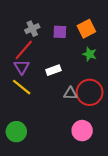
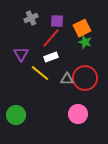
orange square: (86, 29) -> (82, 28), moved
red line: (24, 50) -> (51, 38), moved
yellow line: (22, 87) -> (40, 73), moved

